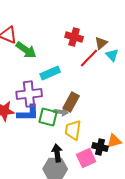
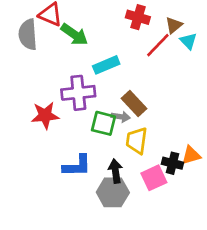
brown rectangle: (71, 102) -> (134, 103), turned -72
blue L-shape: (28, 113) -> (77, 166), moved

